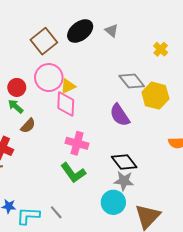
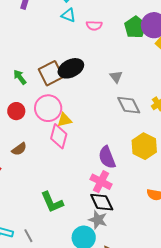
black ellipse: (80, 31) -> (71, 68), moved
gray diamond: (132, 81) -> (129, 105), moved
green arrow: (16, 106) -> (20, 77), moved
pink cross: (77, 143) -> (101, 182), moved

